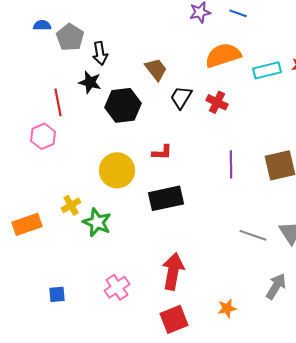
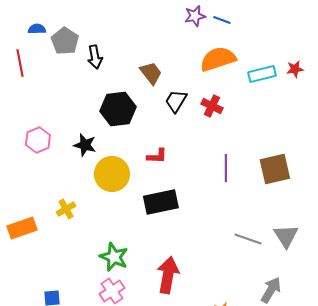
blue line: (238, 13) -> (222, 20), moved
black star: (90, 82) -> (85, 145), moved
red line: (58, 102) -> (20, 63), moved
green star: (97, 222) -> (114, 257), moved

